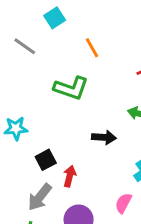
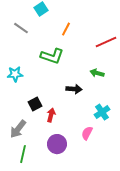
orange line: (92, 48) -> (66, 29), turned 56
cyan star: (16, 128) -> (15, 74), moved
gray arrow: (40, 197) -> (18, 129), moved

